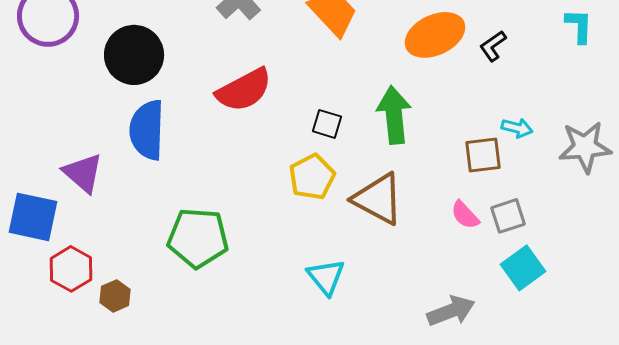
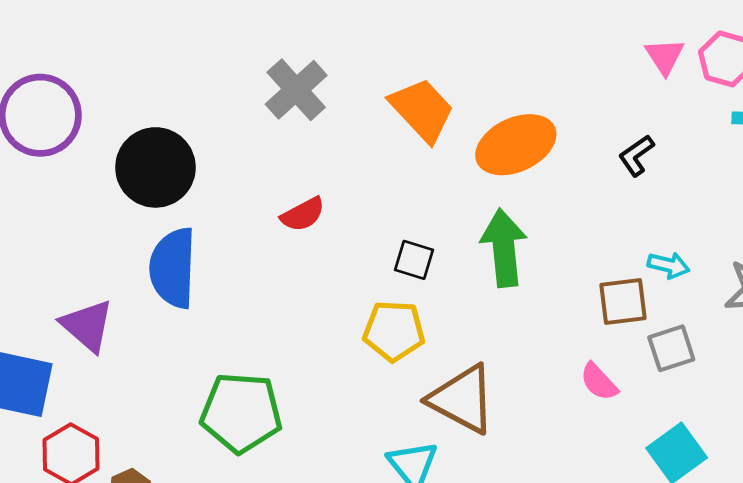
orange ellipse: (435, 35) -> (516, 145), moved
red semicircle: (244, 90) -> (303, 214), size x0.6
yellow pentagon: (312, 177) -> (394, 331), turned 30
brown triangle: (378, 199) -> (462, 399), moved
gray square: (508, 216) -> (671, 348), moved

